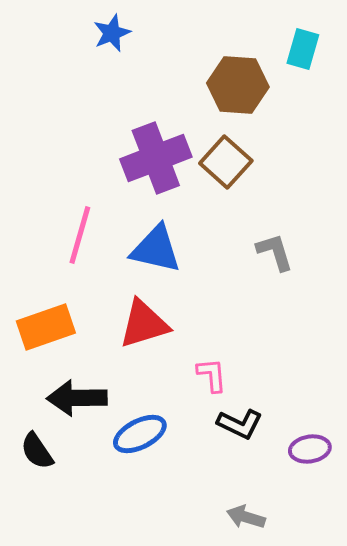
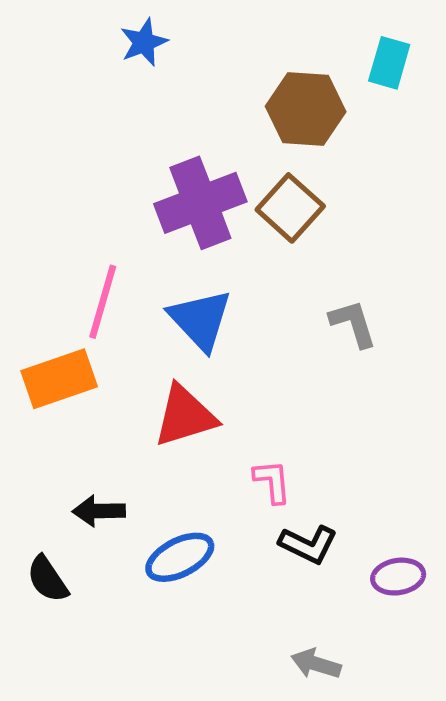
blue triangle: (156, 249) -> (200, 320), turned 34
orange rectangle: (46, 327) -> (59, 379), moved
black arrow: (77, 398) -> (99, 511), size x0.7

